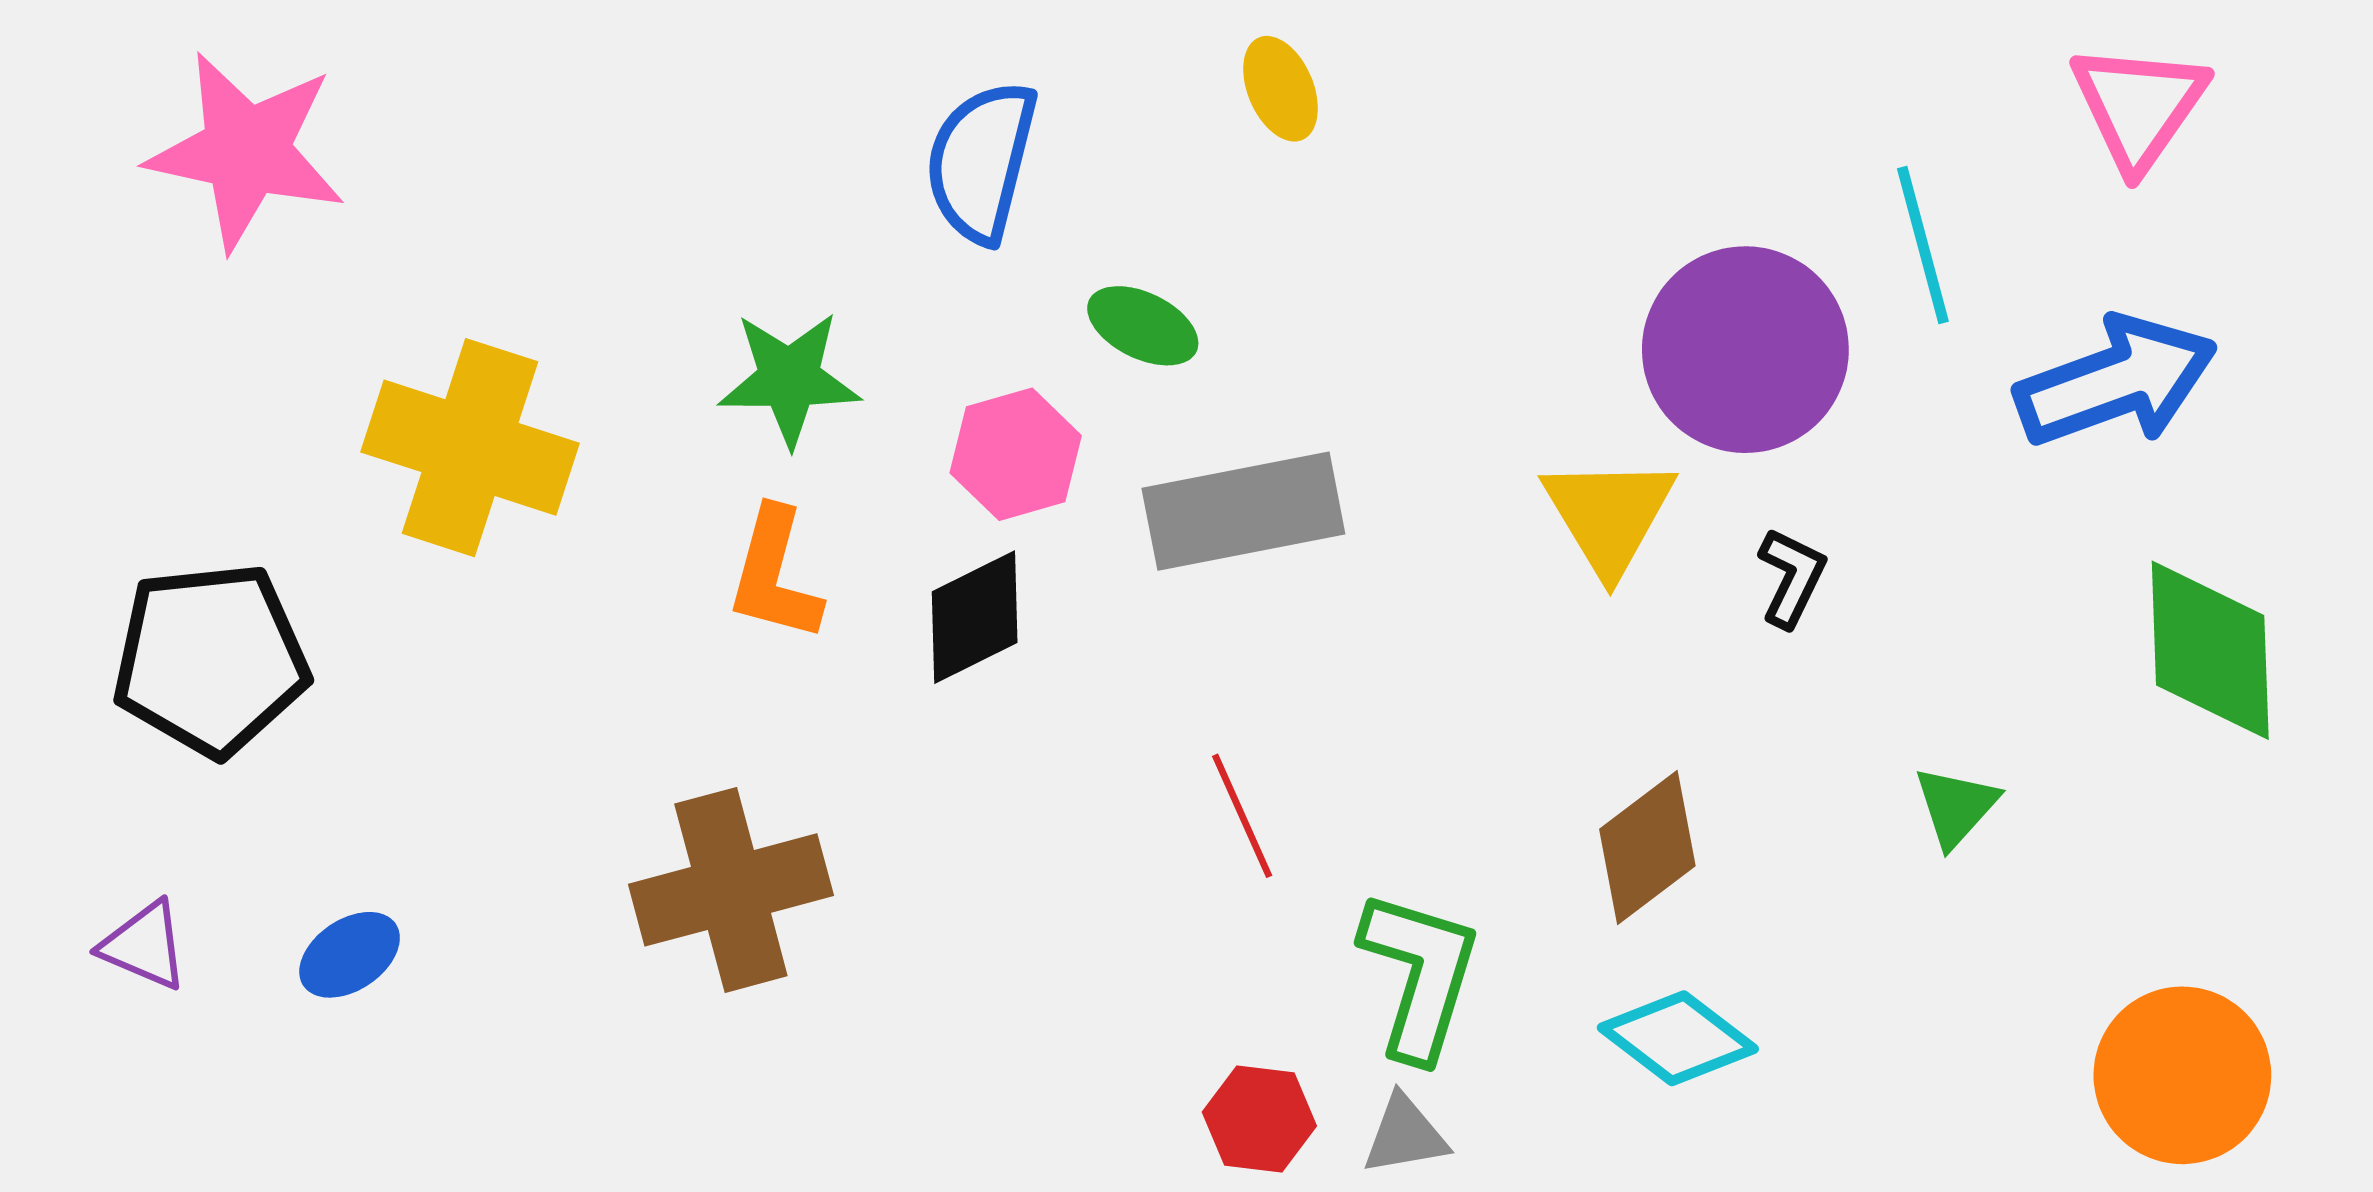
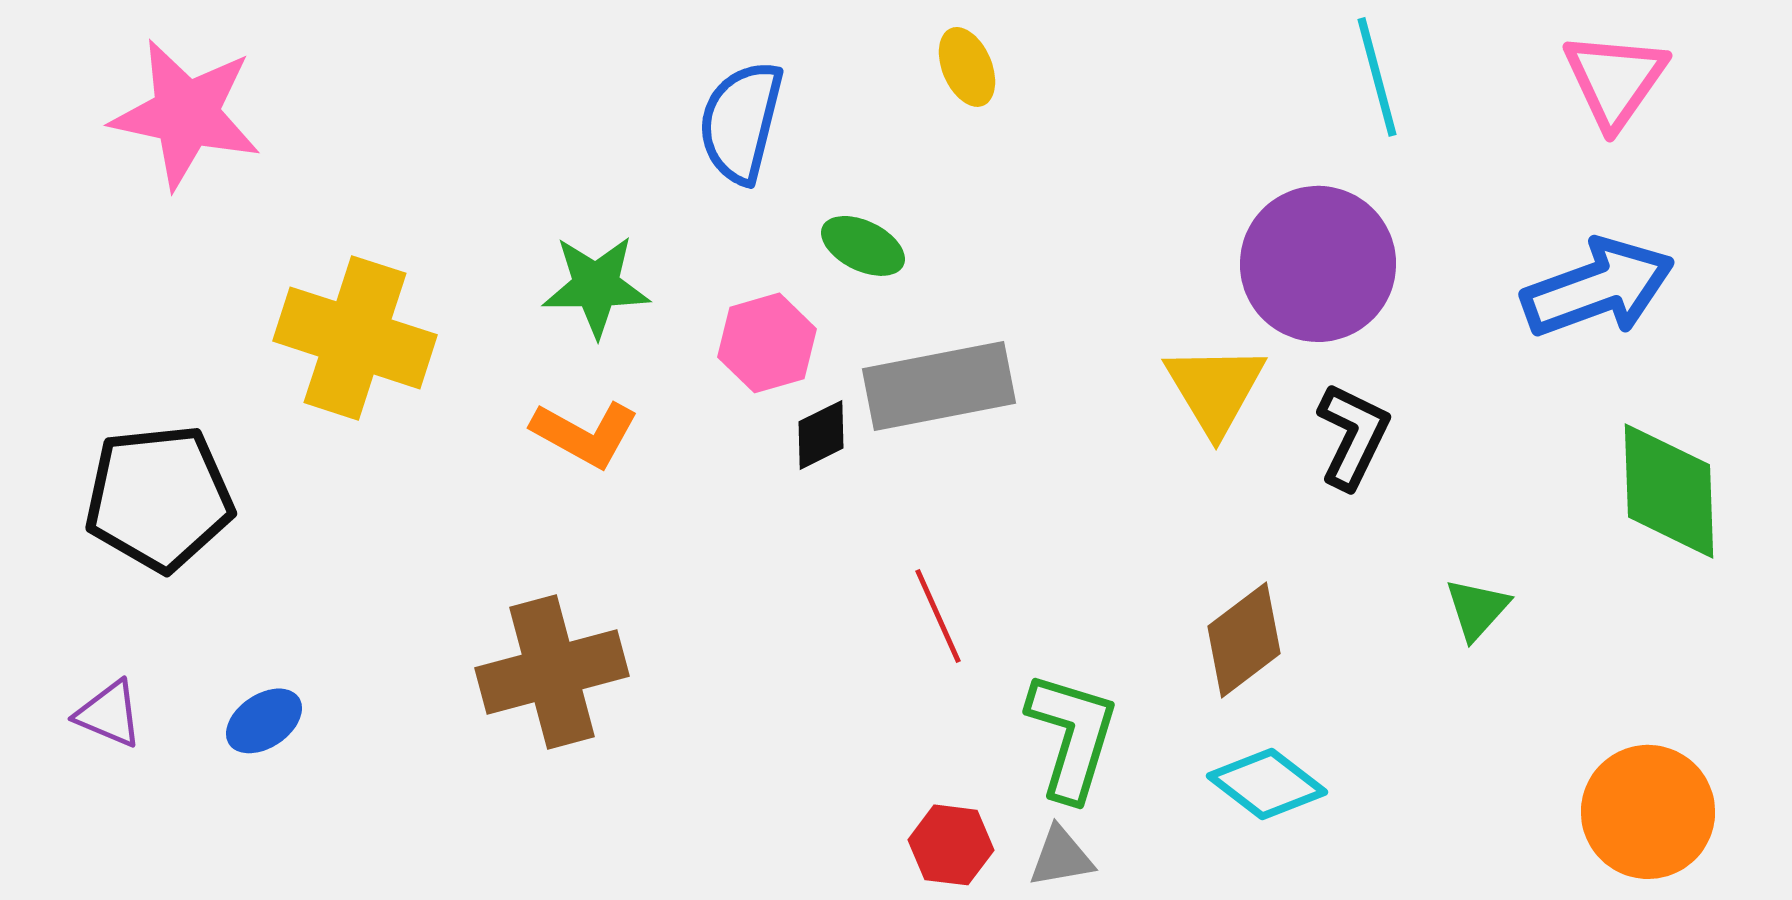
cyan line: (1923, 245) -> (1377, 77), moved
orange L-shape: (775, 575) -> (585, 434), turned -76
black L-shape: (1792, 577) -> (1353, 436), size x1.4
black diamond: (975, 617) -> (821, 435), moved, size x0.7

